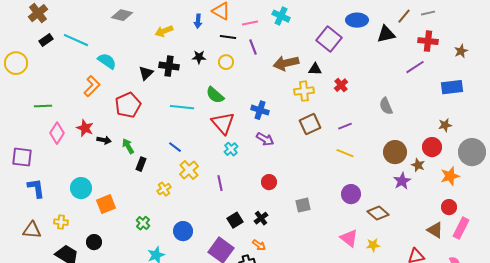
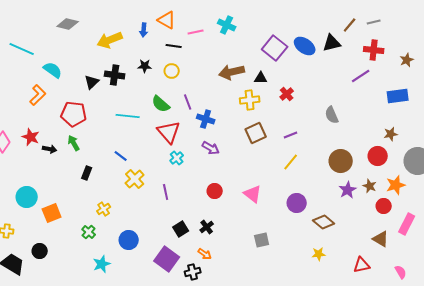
blue ellipse: (357, 20) -> (305, 46), moved, turned 35
yellow arrow: (164, 31) -> (110, 40), size x1.4
purple line: (253, 47) -> (188, 102), moved
red pentagon: (128, 105) -> (74, 114), turned 30
green arrow: (128, 146) -> (74, 143), moved
yellow line: (345, 153) -> (291, 162), turned -72
brown star: (418, 165) -> (370, 186), moved
yellow cross: (164, 189) -> (104, 209), moved
gray square: (303, 205) -> (262, 240), moved
red circle: (449, 207) -> (384, 206), moved
pink rectangle: (461, 228) -> (407, 224), moved
pink triangle: (349, 238) -> (253, 194), moved

